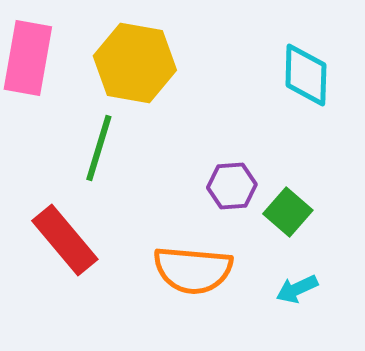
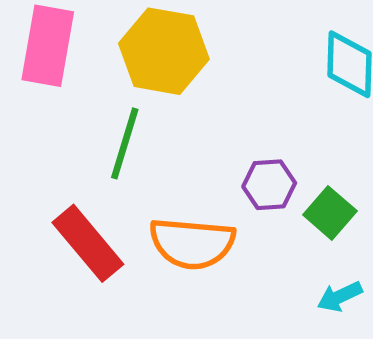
orange semicircle: (193, 270) -> (192, 243), moved

